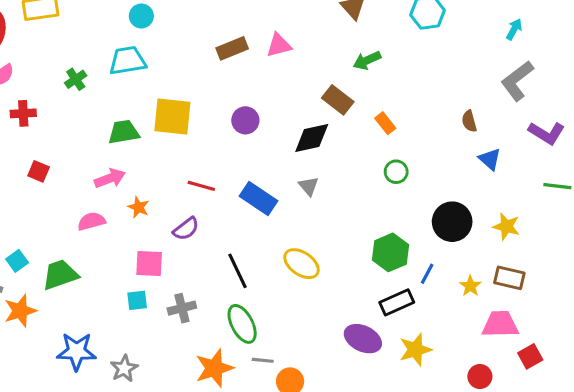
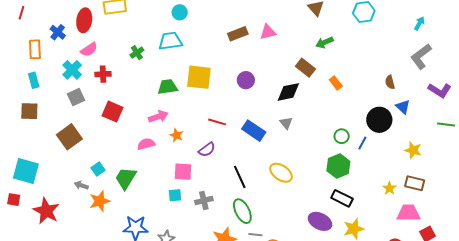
red square: (39, 171) -> (112, 112), size x1.5
green circle: (396, 172) -> (342, 136), moved
black circle: (452, 222) -> (379, 120), moved
blue line: (427, 274) -> (362, 143), moved
green trapezoid: (60, 275) -> (126, 178), turned -40
black rectangle: (397, 302) -> (342, 198), turned 50

